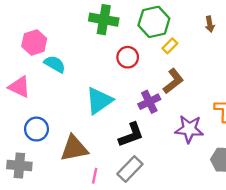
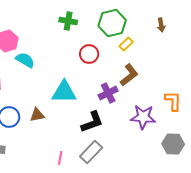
green cross: (104, 20) -> (68, 21), size x0.7
cyan triangle: (99, 101) -> (64, 92), turned 36
brown triangle: (74, 148) -> (37, 115), moved, size x0.6

